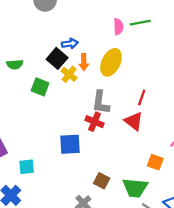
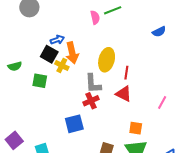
orange arrow: (84, 62) -> (72, 53), size x1.5
yellow ellipse: (111, 62) -> (107, 60), moved
red cross: (95, 122) -> (91, 101), turned -35
orange square: (155, 162) -> (136, 128), moved

